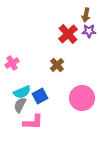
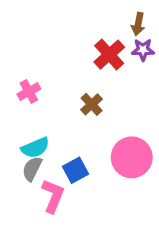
pink cross: (12, 63) -> (29, 92), moved
blue square: (40, 96) -> (75, 170), moved
pink L-shape: (33, 122) -> (53, 196), turned -70

